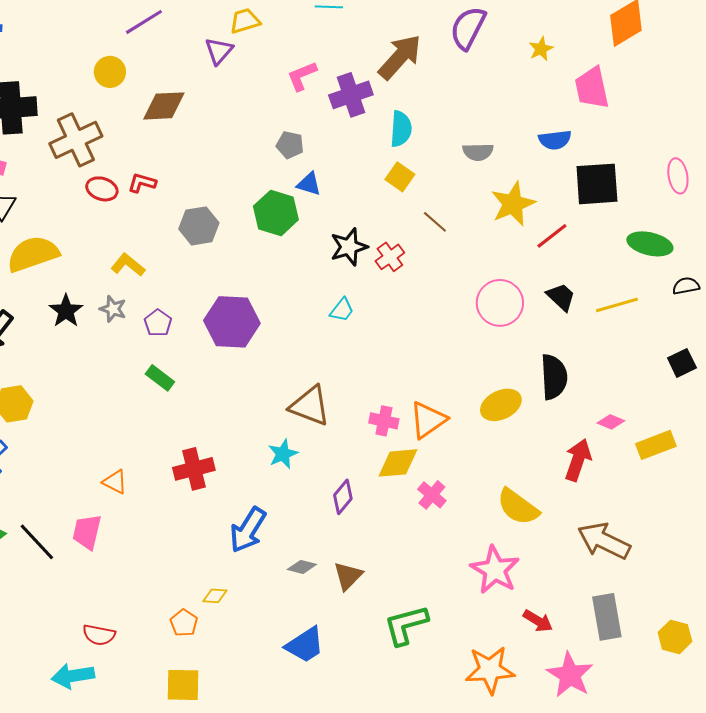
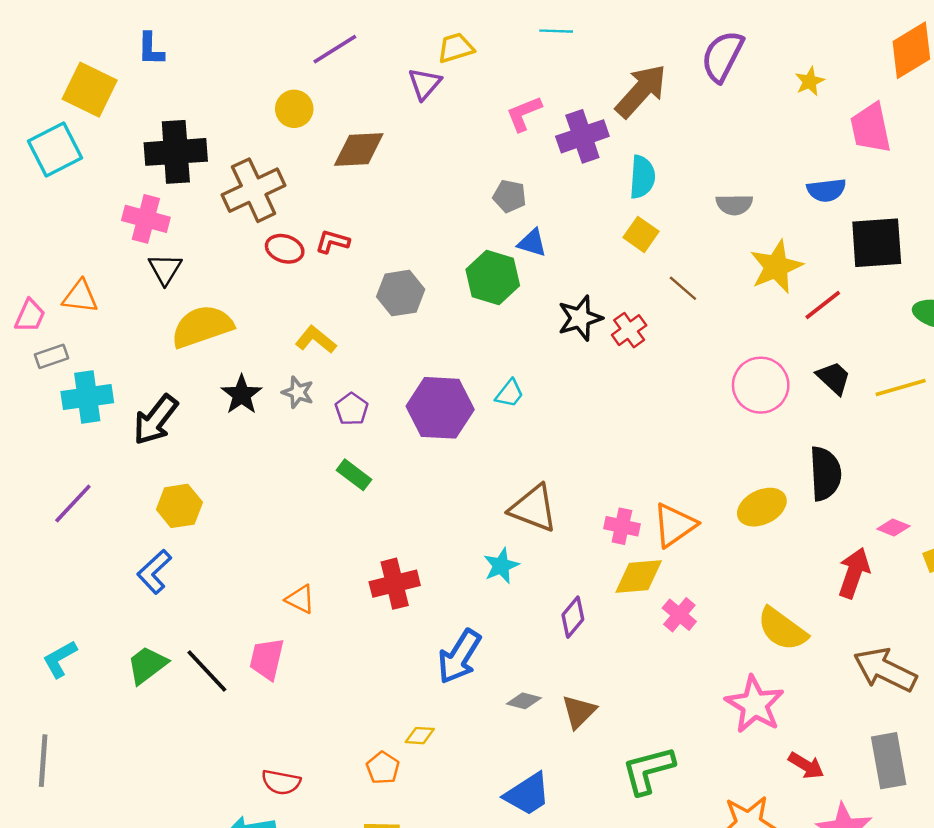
cyan trapezoid: (342, 310) -> (509, 393), moved

